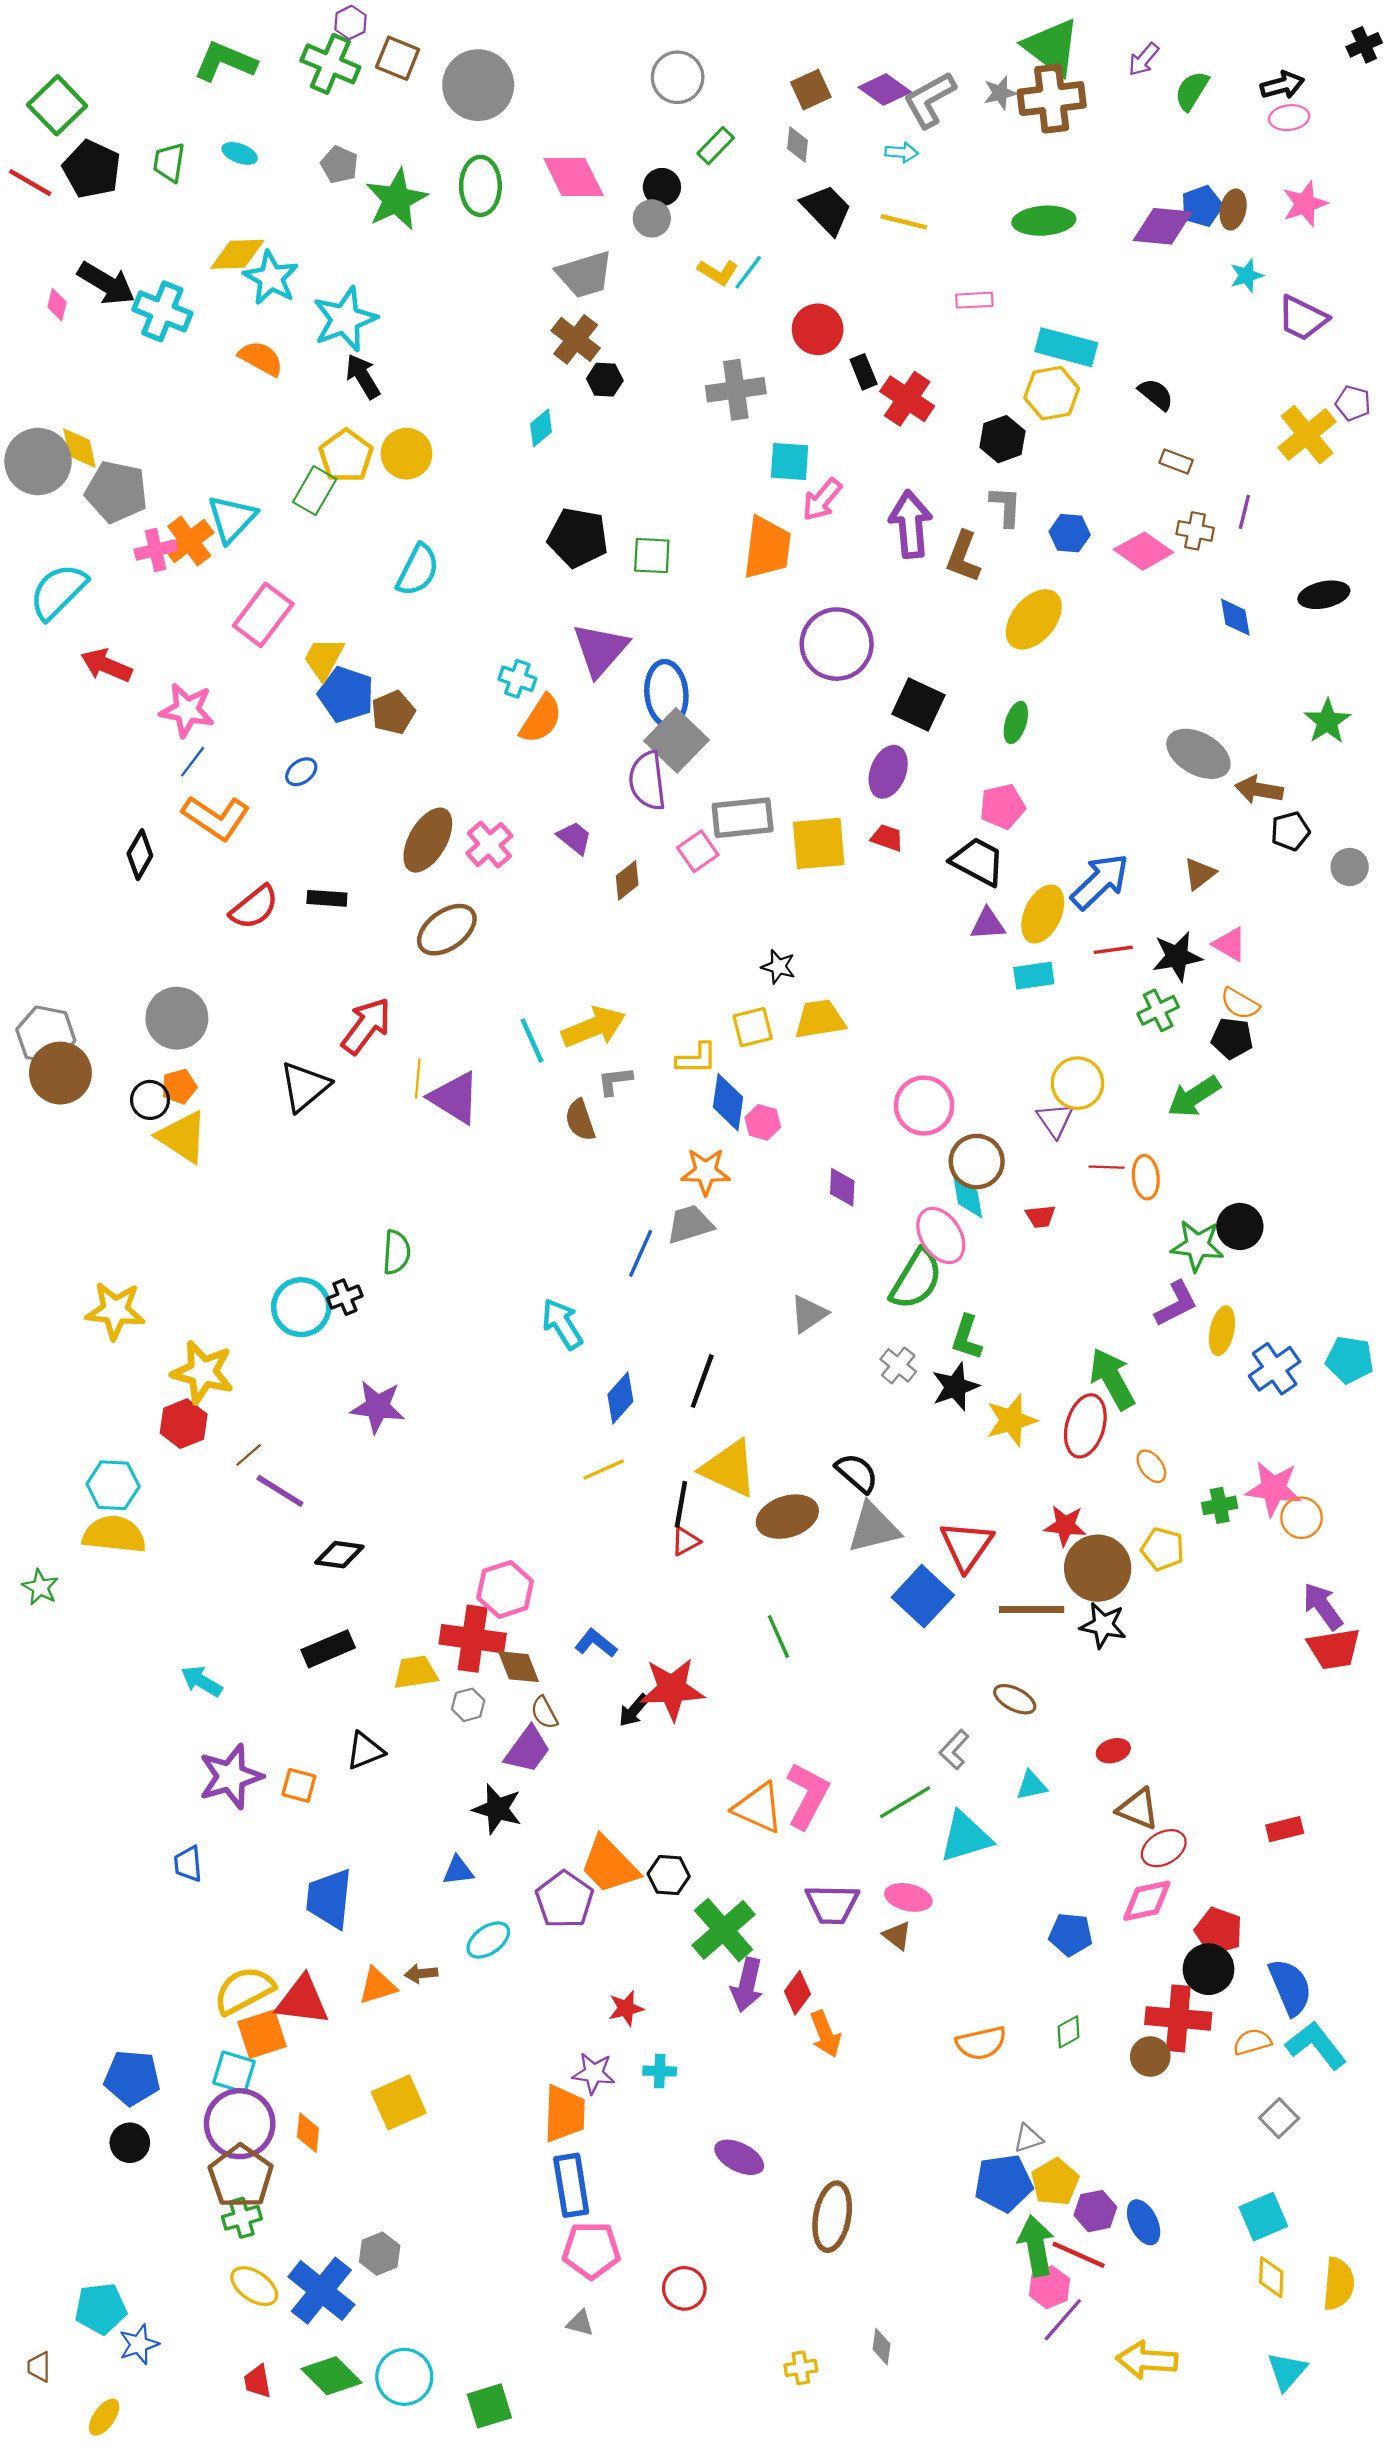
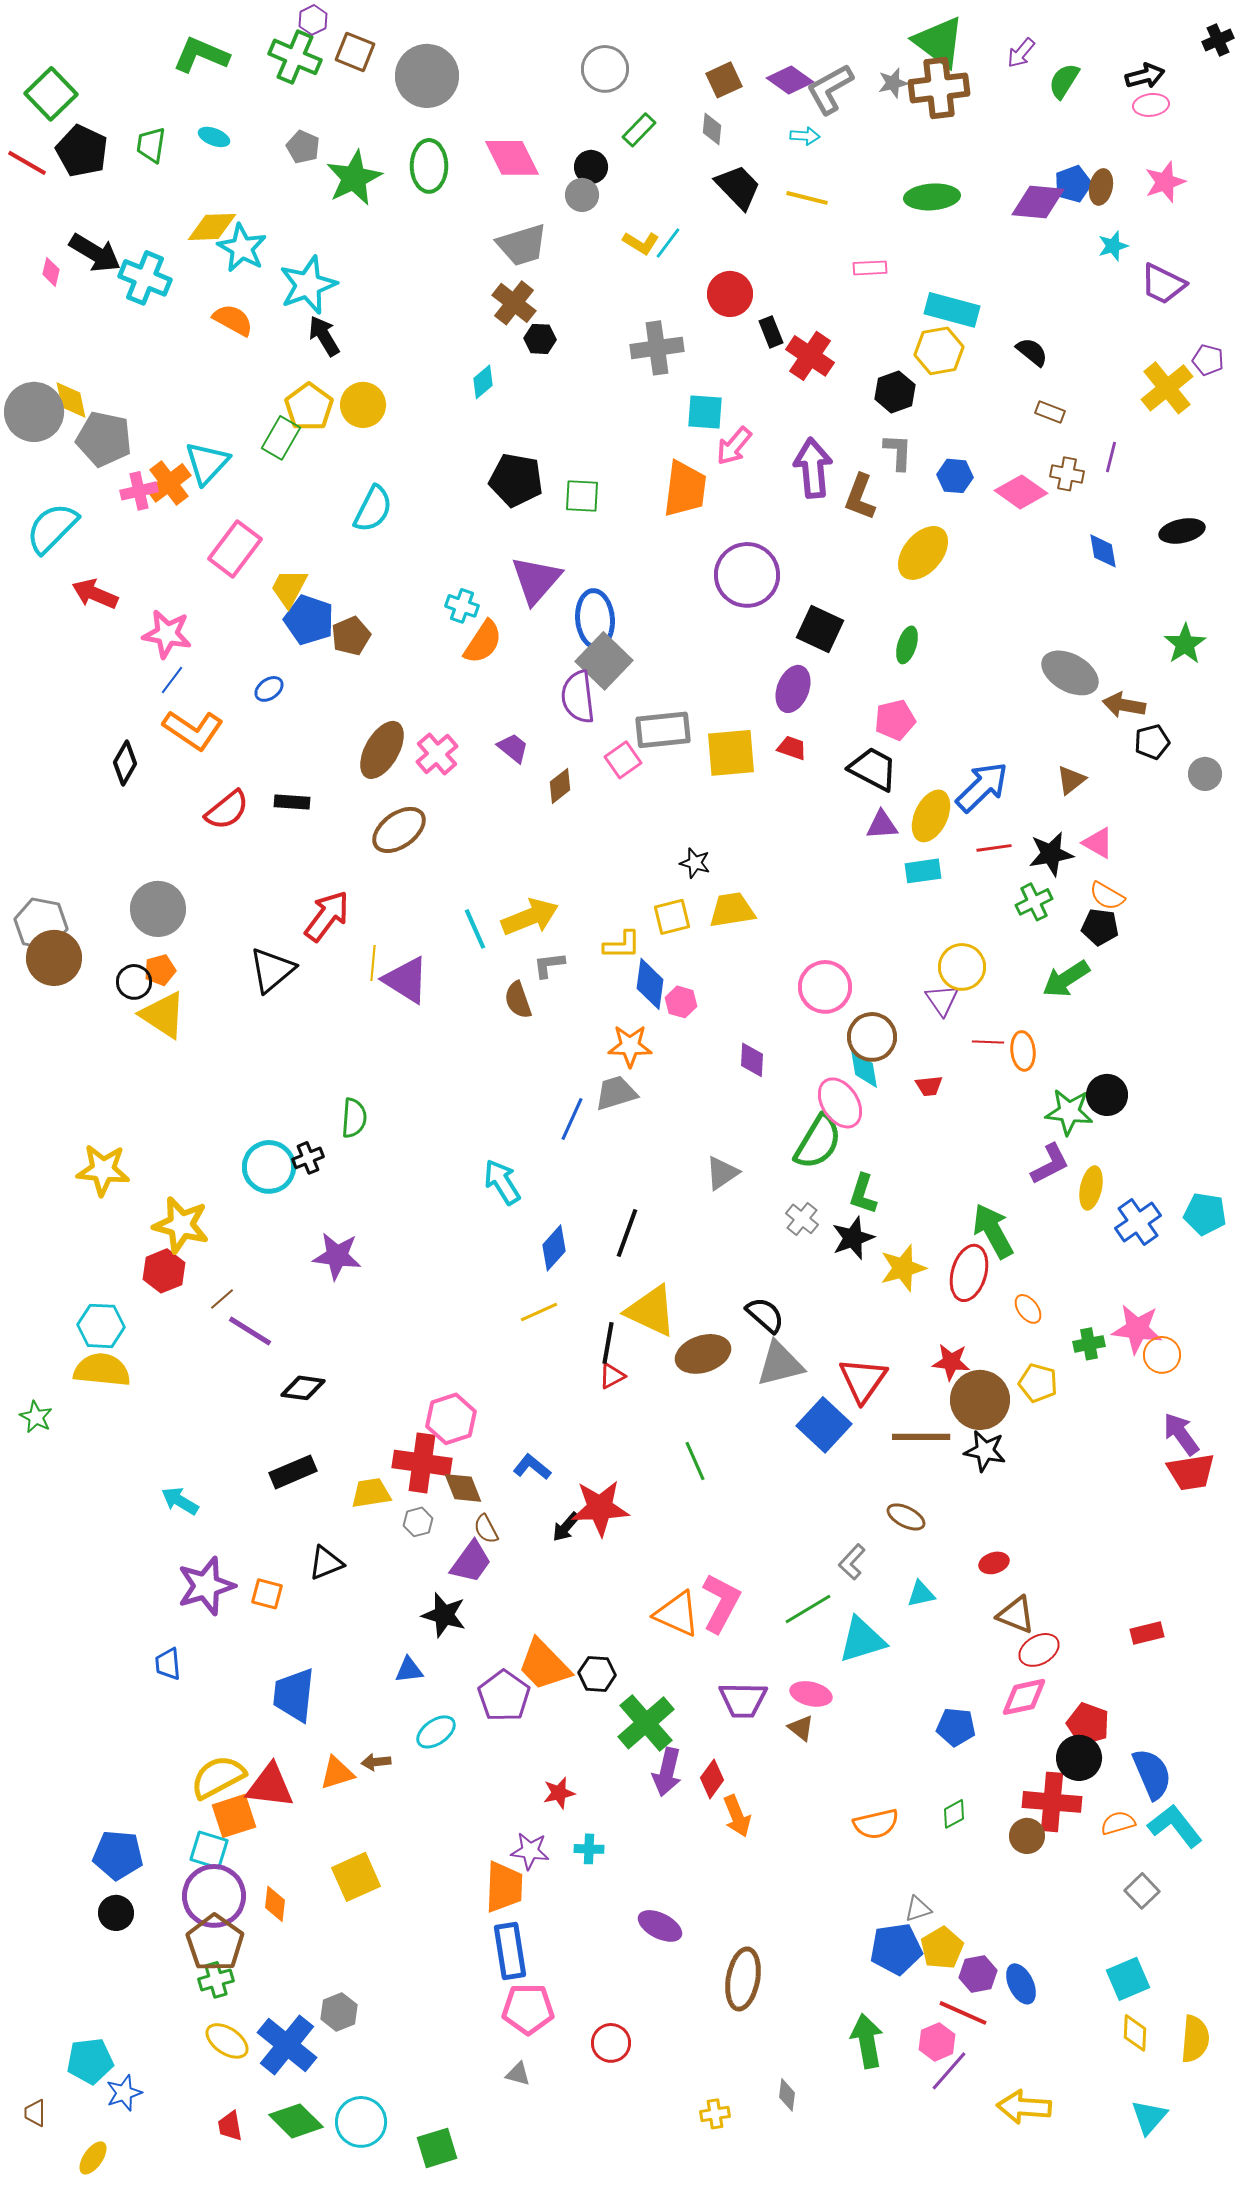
green arrow: (1036, 2246) -> (867, 2041), moved

